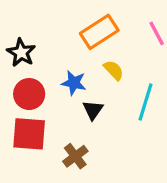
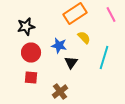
black star: (21, 53) -> (26, 26), turned 30
red square: (29, 134) -> (31, 78), size x0.6

